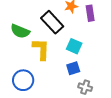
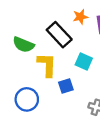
blue square: (73, 68) -> (66, 86), moved

